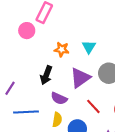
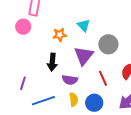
red line: (93, 106) -> (103, 78), turned 35

